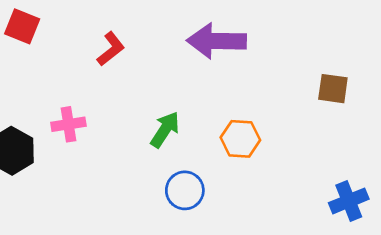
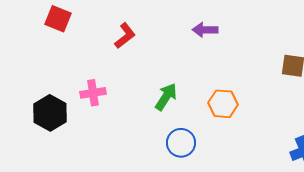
purple arrow: (217, 41) -> (205, 30), size x0.6

